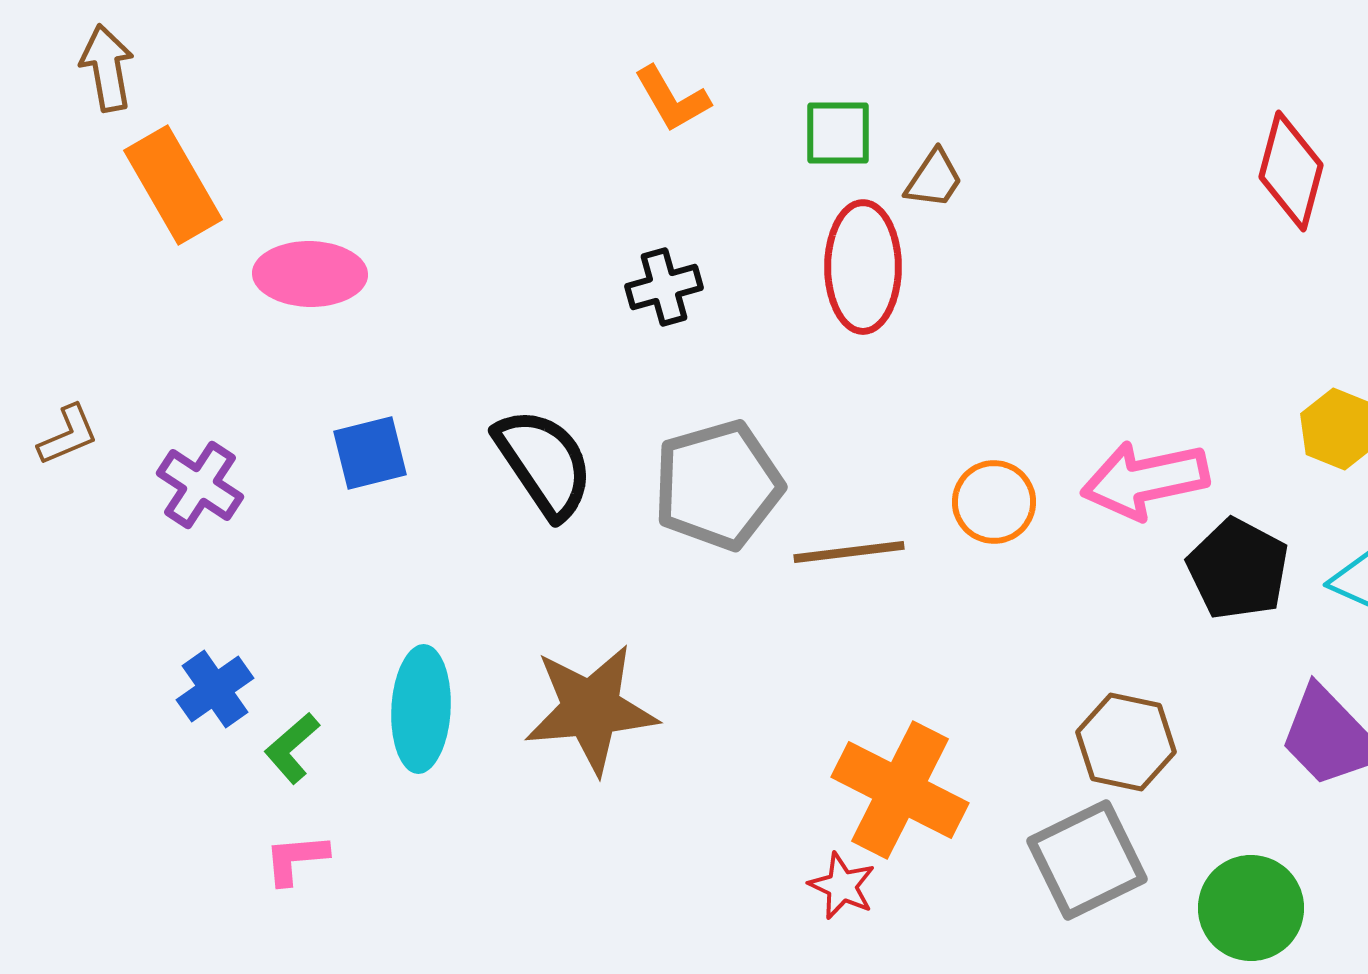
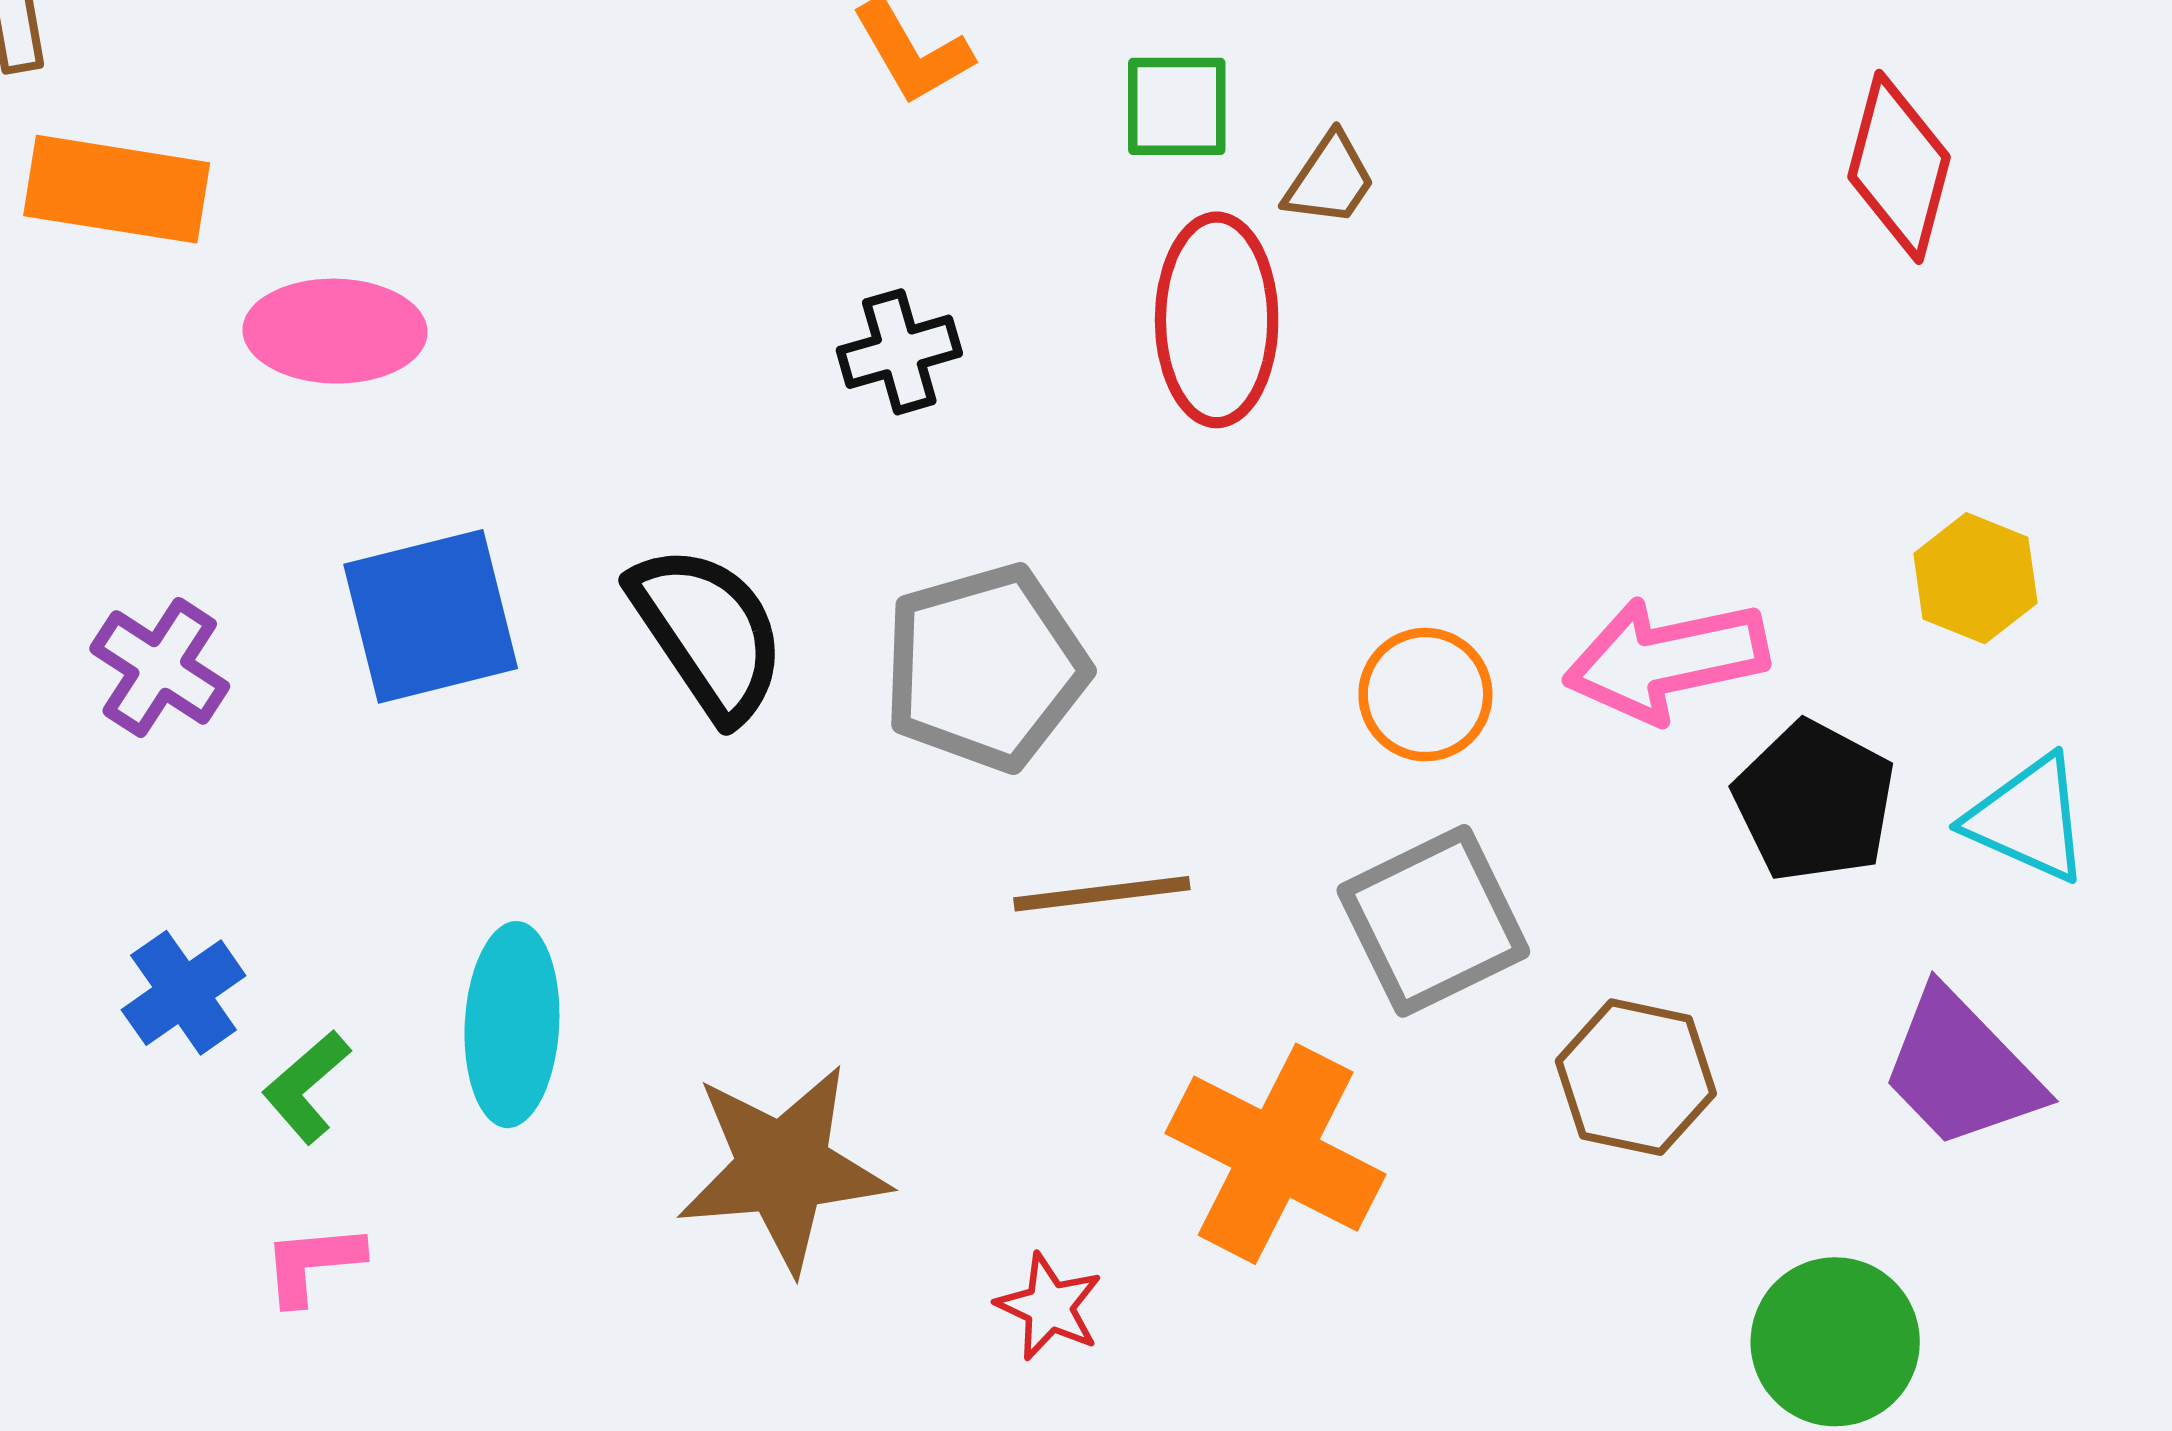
orange rectangle: (173, 185) -> (117, 189), turned -51
blue square: (370, 453) -> (431, 616), size x1.5
brown line: (849, 552) -> (1102, 894), moved
brown star: (591, 709) -> (783, 1168), moved
gray square: (1087, 860) -> (1433, 921), moved
red star: (842, 886) -> (1049, 1307), moved

